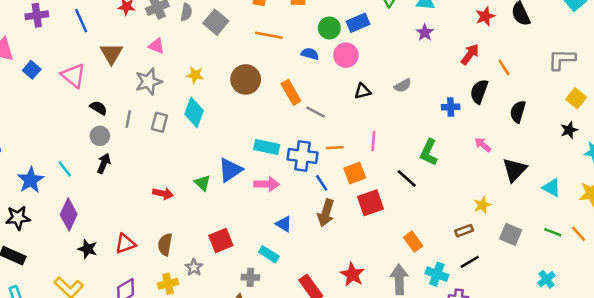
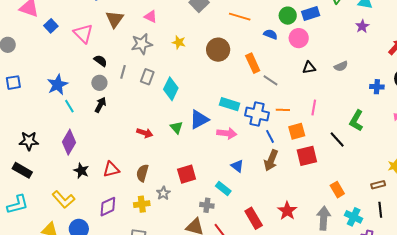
cyan diamond: (194, 112) -> (171, 89), moved
blue star: (31, 180) -> (57, 85), moved
black line: (470, 262) -> (380, 210), turned -70

